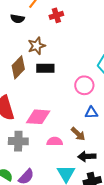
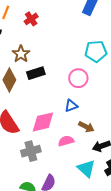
blue triangle: (91, 113) -> (71, 106), moved

